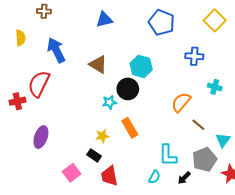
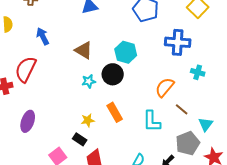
blue arrow: (56, 50) -> (43, 36), size x0.7
blue cross: (194, 56) -> (178, 42), size x1.4
cyan star: (109, 102) -> (89, 81), moved
cyan L-shape: (168, 155) -> (152, 121), moved

